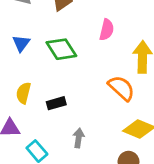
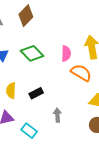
pink semicircle: (107, 30) -> (66, 54), moved

